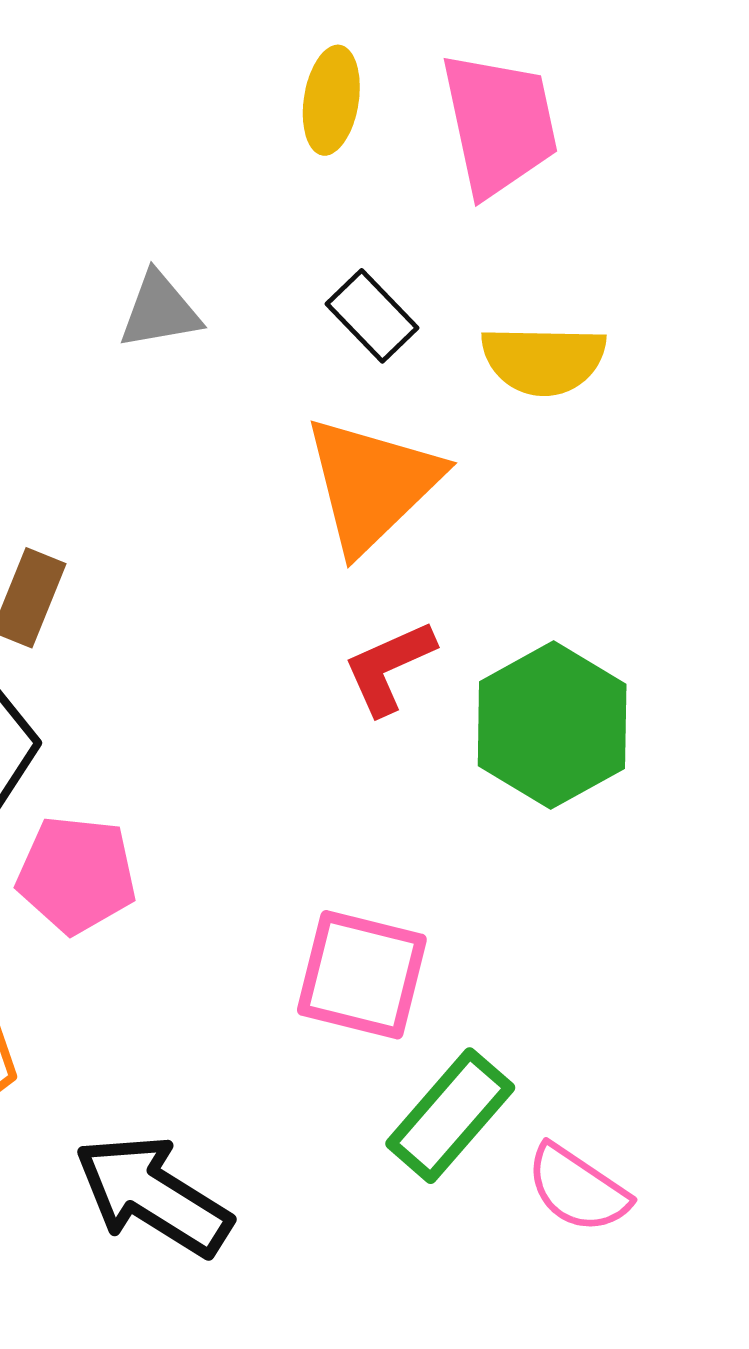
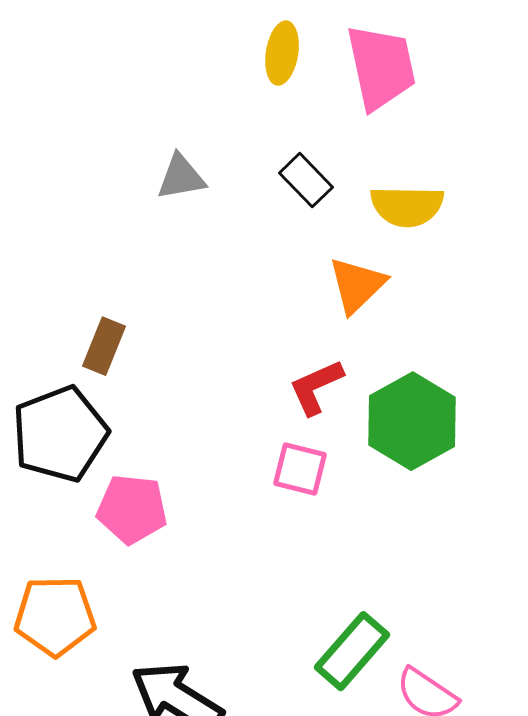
orange triangle: (372, 484) -> (357, 285), moved, size x0.7
pink square: (362, 975) -> (300, 469), moved, size x0.7

